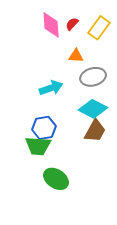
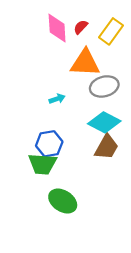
orange triangle: (76, 56) -> (85, 63), size x1.8
cyan arrow: (51, 88) -> (57, 99), size x0.6

